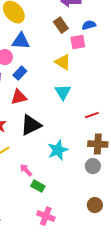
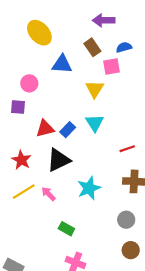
blue triangle: (21, 41) -> (62, 64), moved
yellow triangle: (63, 62) -> (95, 89), turned 30
blue rectangle: (20, 73) -> (68, 130), moved
gray circle: (93, 166) -> (126, 220), moved
pink arrow: (26, 170) -> (48, 194), moved

